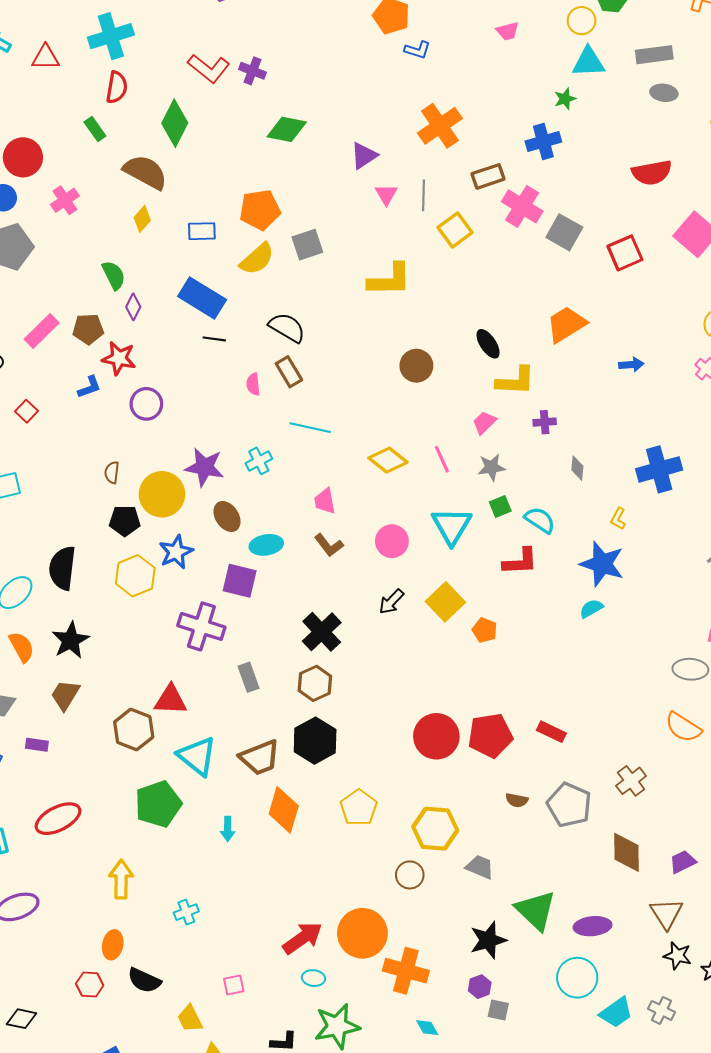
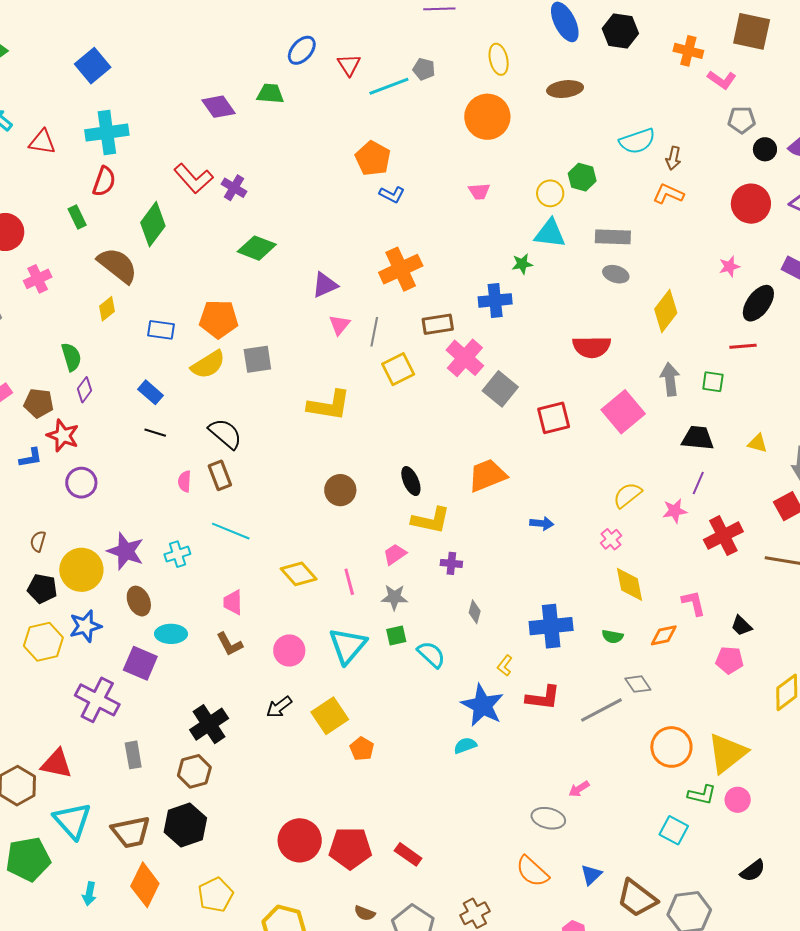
blue rectangle: (202, 298) -> (150, 392), size x0.6
red L-shape: (520, 561) -> (543, 698), moved

